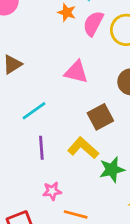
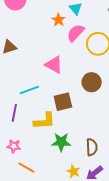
cyan line: (34, 111) -> (29, 90), moved
yellow L-shape: (83, 148) -> (44, 121), turned 120

